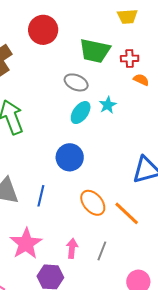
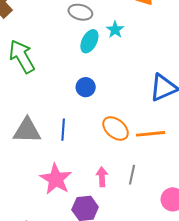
blue circle: (70, 157) -> (86, 87), size x0.7
orange line: (127, 213) -> (151, 134), turned -40

